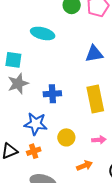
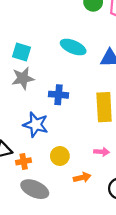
cyan ellipse: (43, 33) -> (73, 47), moved
yellow circle: (66, 137) -> (60, 156), moved
orange cross: (34, 151) -> (24, 161), moved

